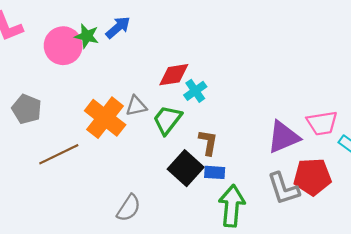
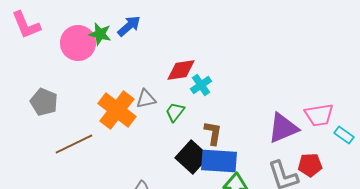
green trapezoid: (167, 120) -> (175, 112), size x0.7
blue rectangle: (215, 172) -> (219, 161), size x1.8
red pentagon: (312, 177) -> (310, 165), size x0.7

